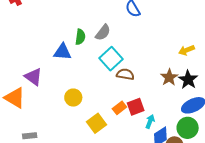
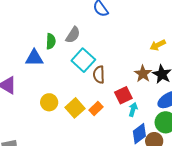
brown semicircle: (125, 74) -> (99, 75), turned -96
red square: (136, 107) -> (123, 95), moved
cyan arrow: (150, 121) -> (133, 109), moved
yellow square: (96, 123) -> (75, 108), moved

